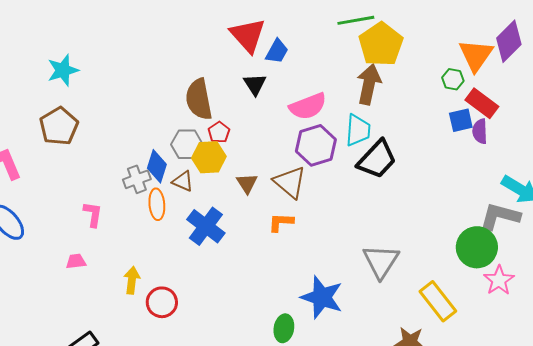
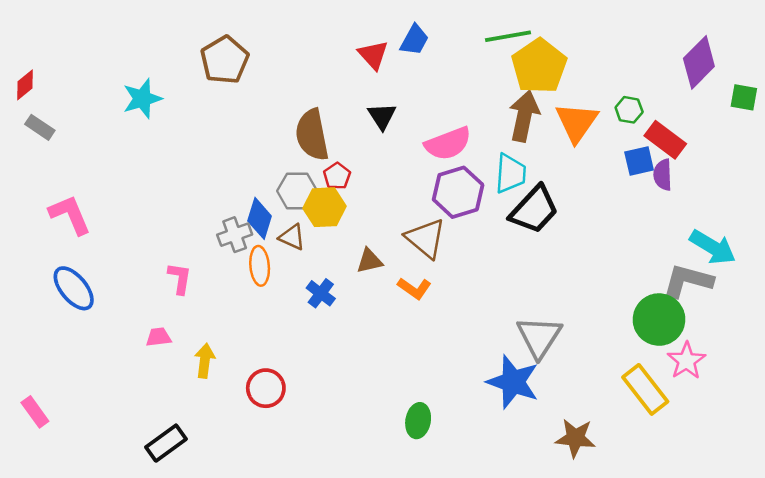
red triangle: (248, 35) -> (373, 55), size x0.7
blue trapezoid: (277, 51) -> (414, 40), moved
orange triangle: (476, 55) -> (577, 122), moved
brown pentagon: (59, 126) -> (225, 60), moved
brown triangle: (247, 183) -> (369, 261), moved, turned 50
orange L-shape: (281, 222) -> (414, 288), turned -148
blue cross: (206, 226) -> (321, 293), size x0.6
yellow arrow: (132, 280) -> (205, 361), moved
blue star: (322, 297) -> (513, 382), moved
yellow rectangle: (438, 301) -> (645, 389), moved

